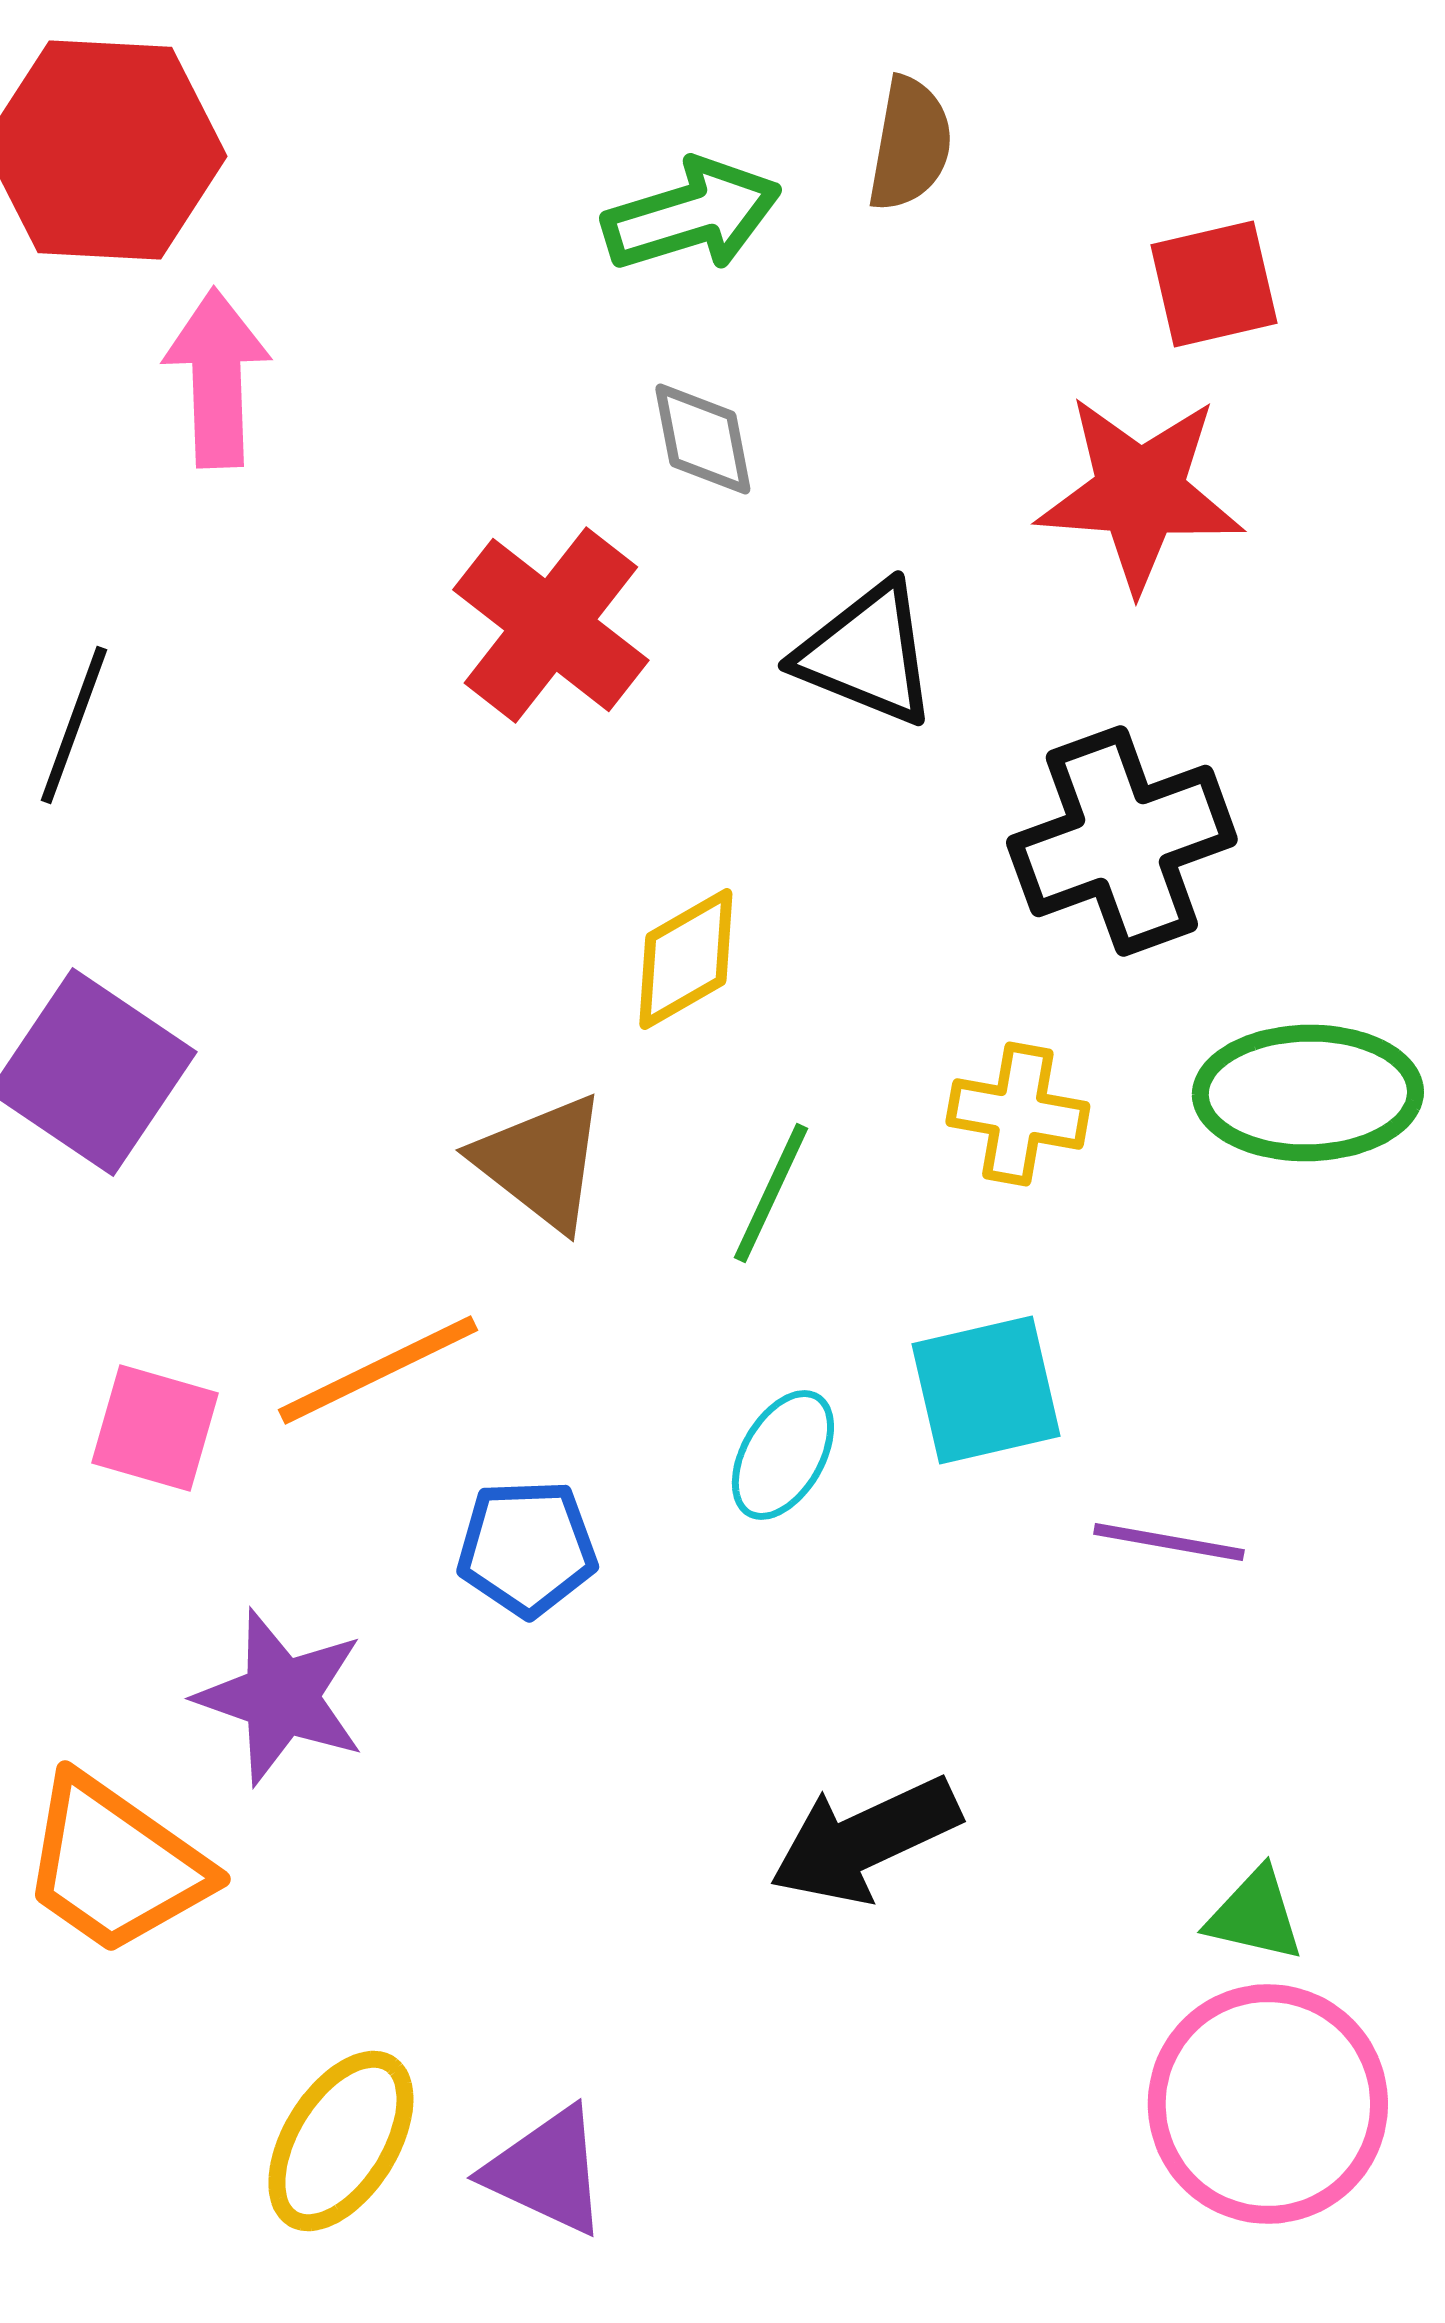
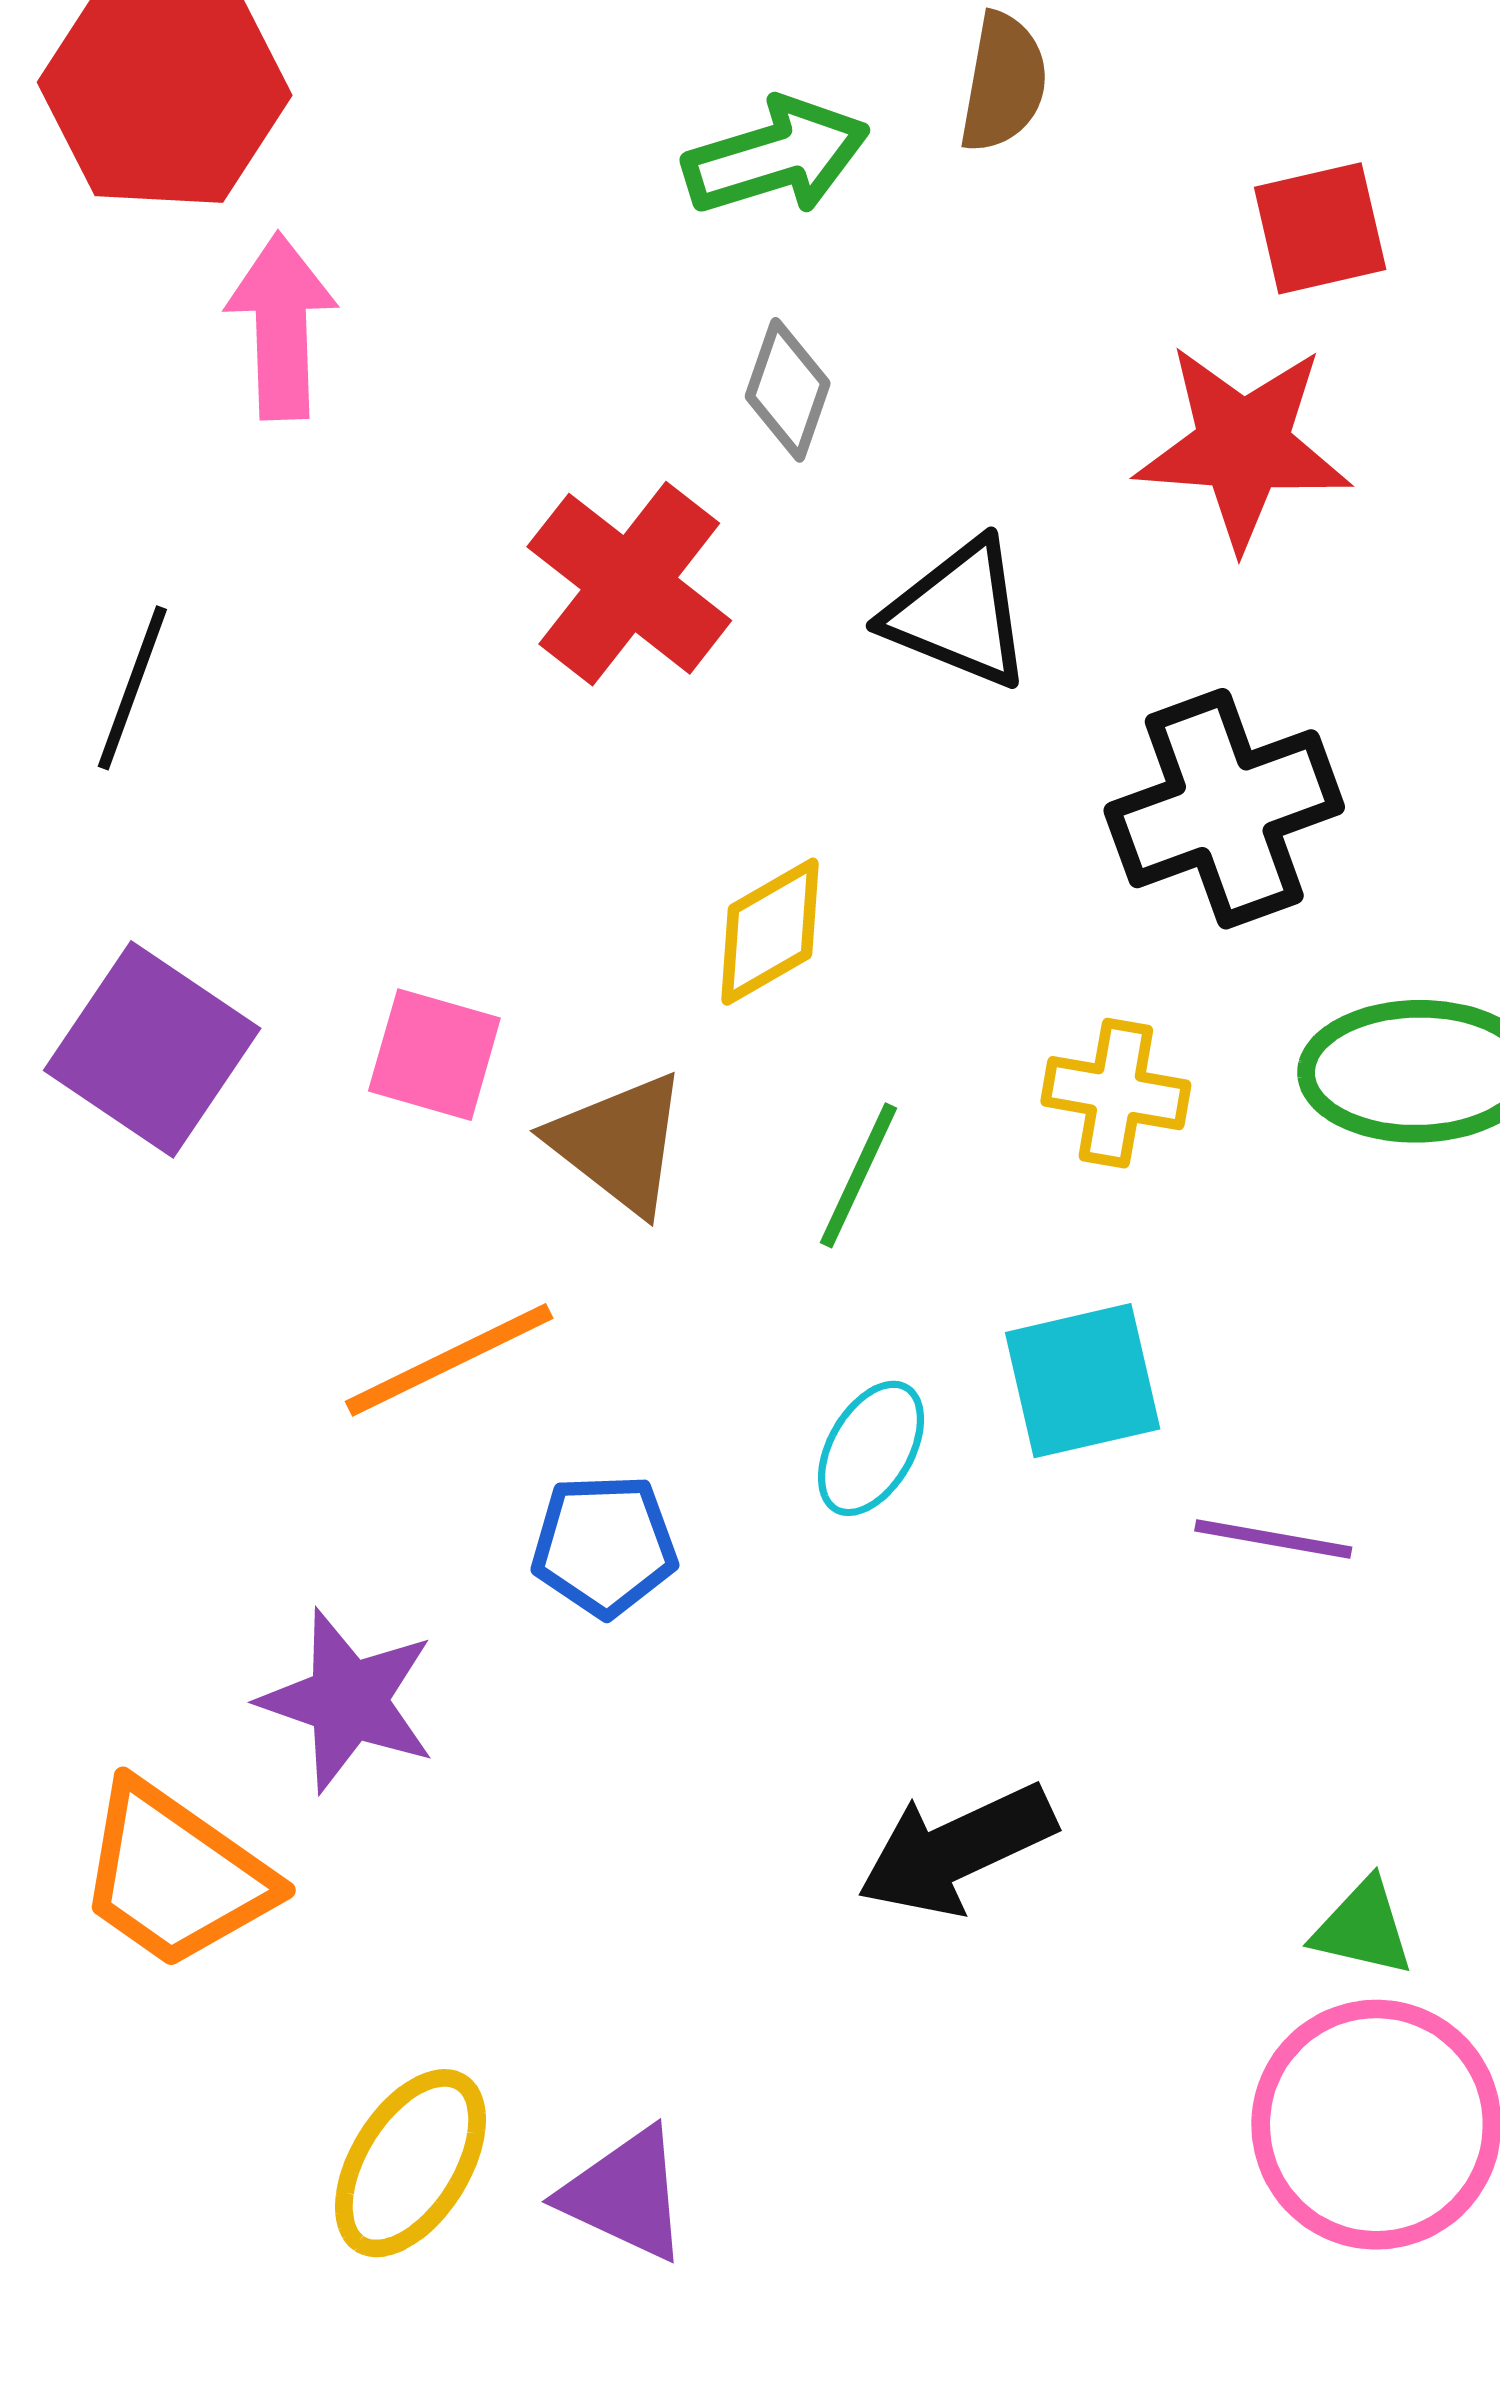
gray diamond: (703, 439) -> (788, 390), turned 30
pink square: (155, 1428) -> (434, 1055), moved

